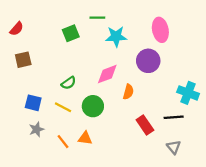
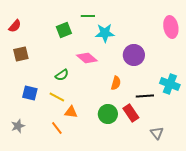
pink ellipse: (160, 30) -> (171, 27), moved
pink diamond: (107, 74) -> (87, 58), moved, turned 60
green circle: (93, 106) -> (108, 114), moved
black line: (174, 117) -> (145, 96), moved
gray star: (36, 129) -> (18, 126), moved
orange triangle: (85, 138) -> (71, 112), moved

